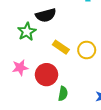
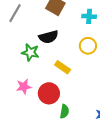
green star: (27, 32) -> (30, 52), turned -30
yellow circle: (87, 50) -> (88, 46), moved

